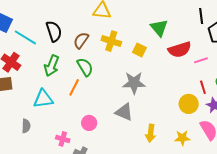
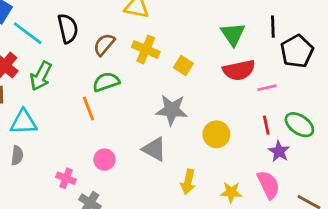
green triangle: (159, 28) -> (233, 34), moved
green arrow: (52, 66) -> (41, 76), moved
green semicircle: (85, 67) -> (106, 82), turned -84
orange line: (74, 87) -> (88, 109), turned -54
cyan triangle: (43, 99) -> (24, 122), moved
yellow circle: (189, 104) -> (216, 134), moved

